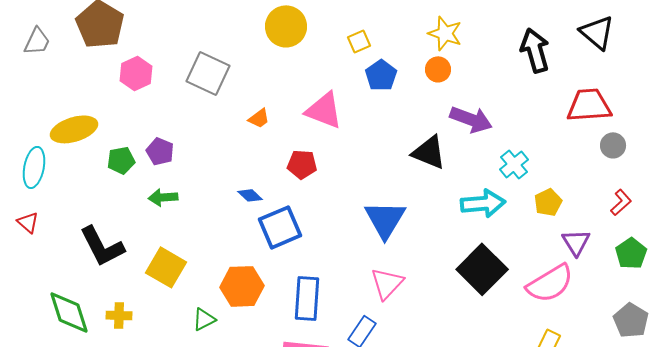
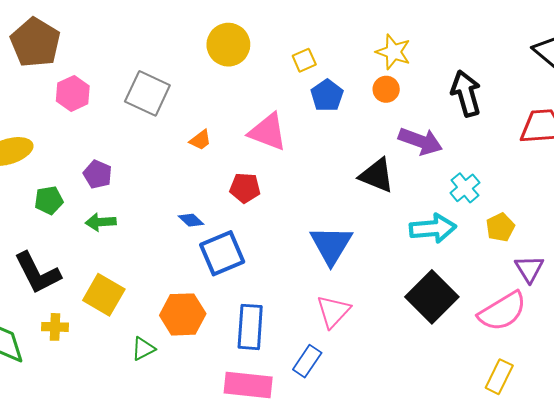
black arrow: (535, 50) -> (466, 93), moved
green pentagon: (121, 160) -> (49, 200), moved
yellow cross: (119, 315) -> (55, 327), moved

